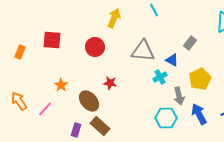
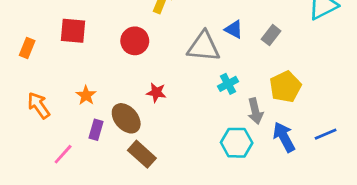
blue triangle: (172, 60) -> (234, 29), moved
orange arrow: (19, 101) -> (39, 105), moved
pink line: (45, 109) -> (63, 154), moved
purple rectangle: (76, 130) -> (96, 130), moved

